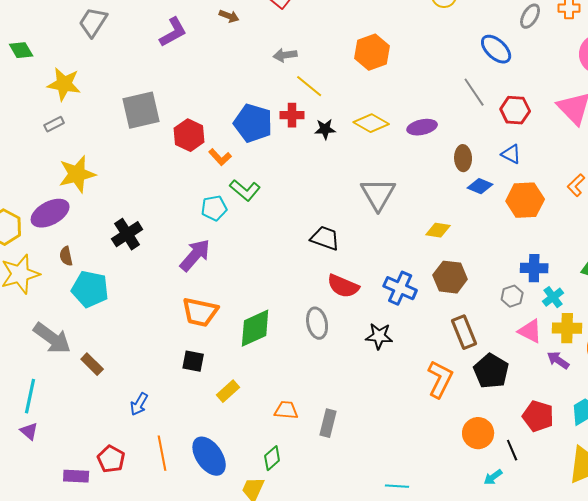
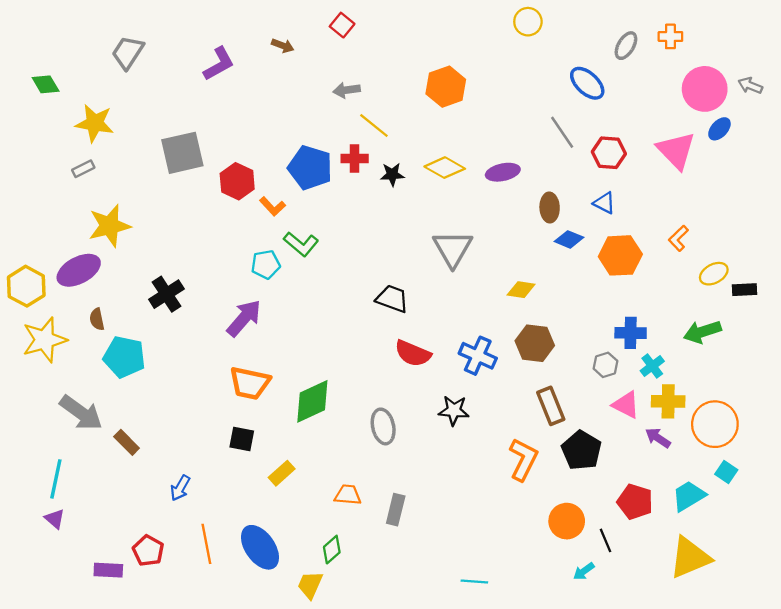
gray ellipse: (317, 323) -> (383, 426), moved

